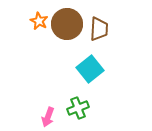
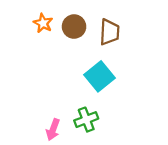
brown circle: (67, 24) -> (74, 27), size x0.7

